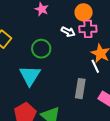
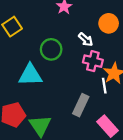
pink cross: (88, 29) -> (93, 61), moved
cyan triangle: (30, 76) -> (30, 75), turned 40

